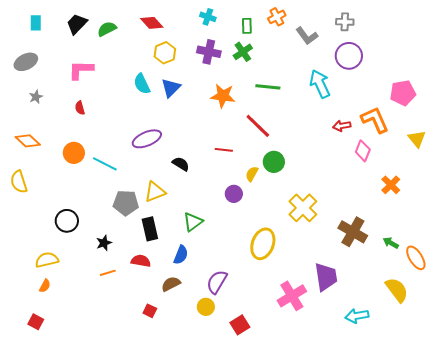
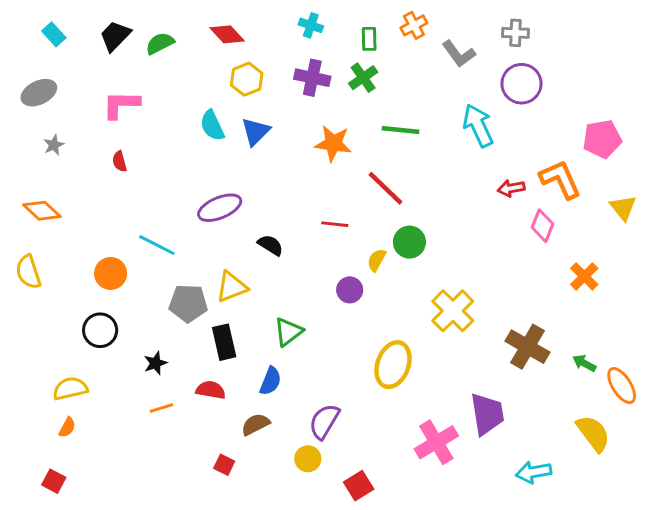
cyan rectangle: (36, 23) -> (54, 34), turned -42
orange circle: (74, 153) -> (111, 273), moved

